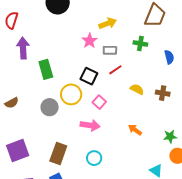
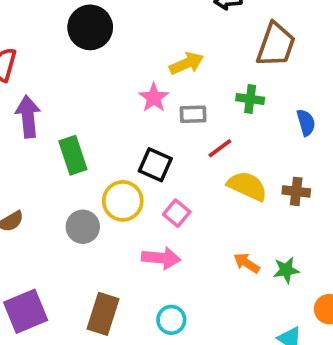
red line: (115, 70) -> (220, 148), moved
yellow semicircle: (137, 89) -> (247, 186), size x1.5
green star: (170, 137) -> (286, 270), moved

